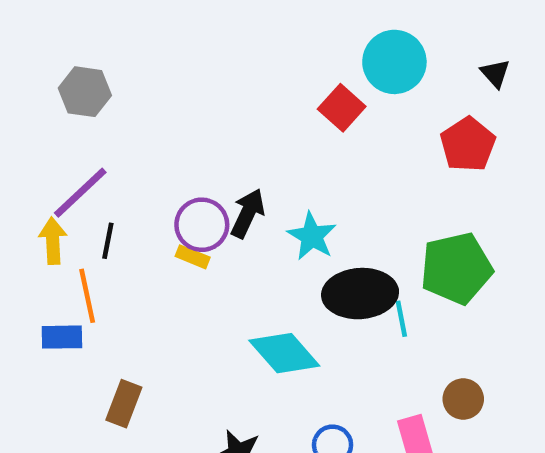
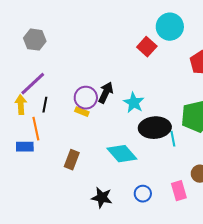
brown rectangle: (124, 404) -> (72, 160), moved

